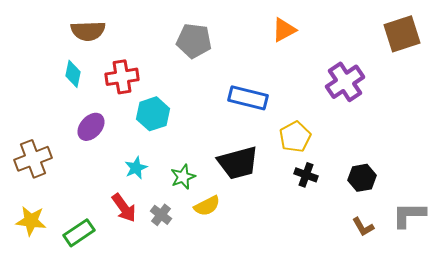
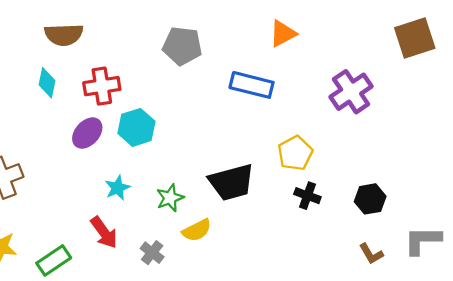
blue rectangle: (248, 98) -> (252, 85), moved
purple ellipse: (91, 127) -> (87, 133), moved
gray cross: (161, 215) -> (152, 253), moved

